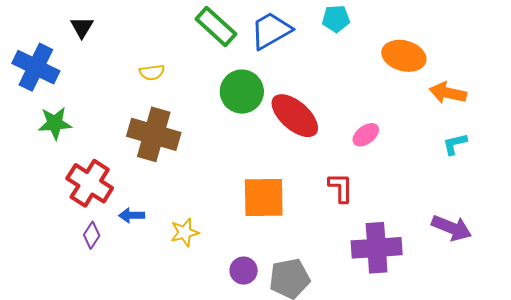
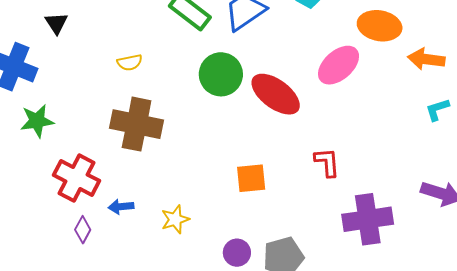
pink ellipse: (366, 135) -> (339, 65), moved, size x1.6
orange square: (264, 198) -> (251, 178), size x0.7

